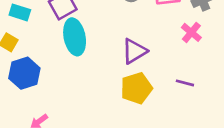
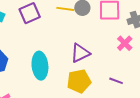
cyan ellipse: (75, 37) -> (40, 66), moved

